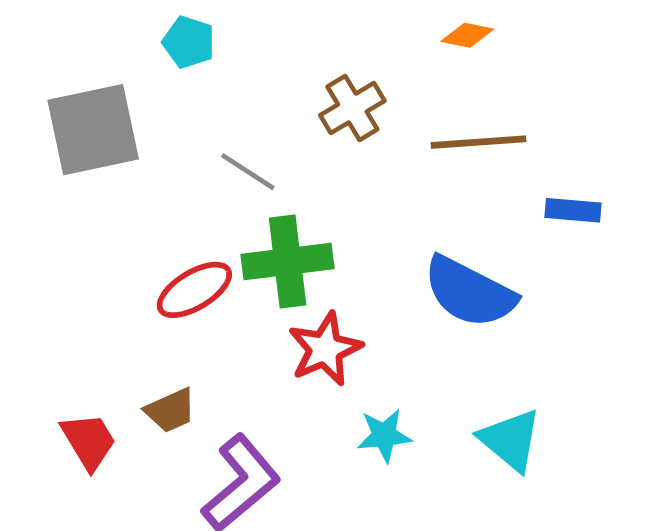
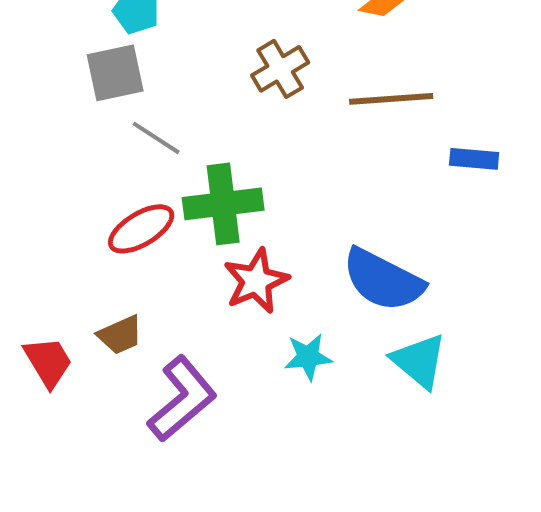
gray square: (93, 130) -> (115, 73), moved, size x0.7
gray line: (248, 172) -> (156, 138), moved
blue semicircle: (469, 292) -> (383, 280), moved

